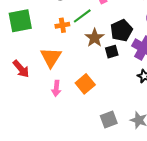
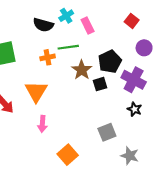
green line: (82, 16) -> (68, 47), turned 30
orange square: (85, 84) -> (68, 155), moved
gray square: (109, 120) -> (107, 132), moved

